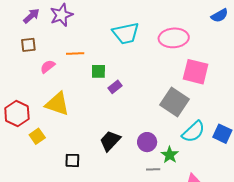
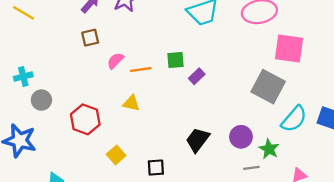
orange line: (75, 53) -> (141, 70), moved
yellow triangle: (57, 104) -> (131, 103), size x0.6
yellow square: (37, 136) -> (116, 155), moved

